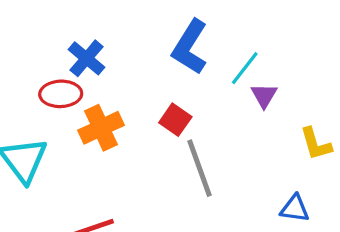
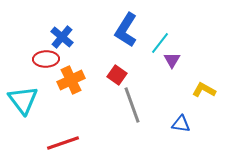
yellow L-shape: (316, 144) -> (204, 90), turned 135
blue triangle: (295, 208) -> (181, 124), moved

